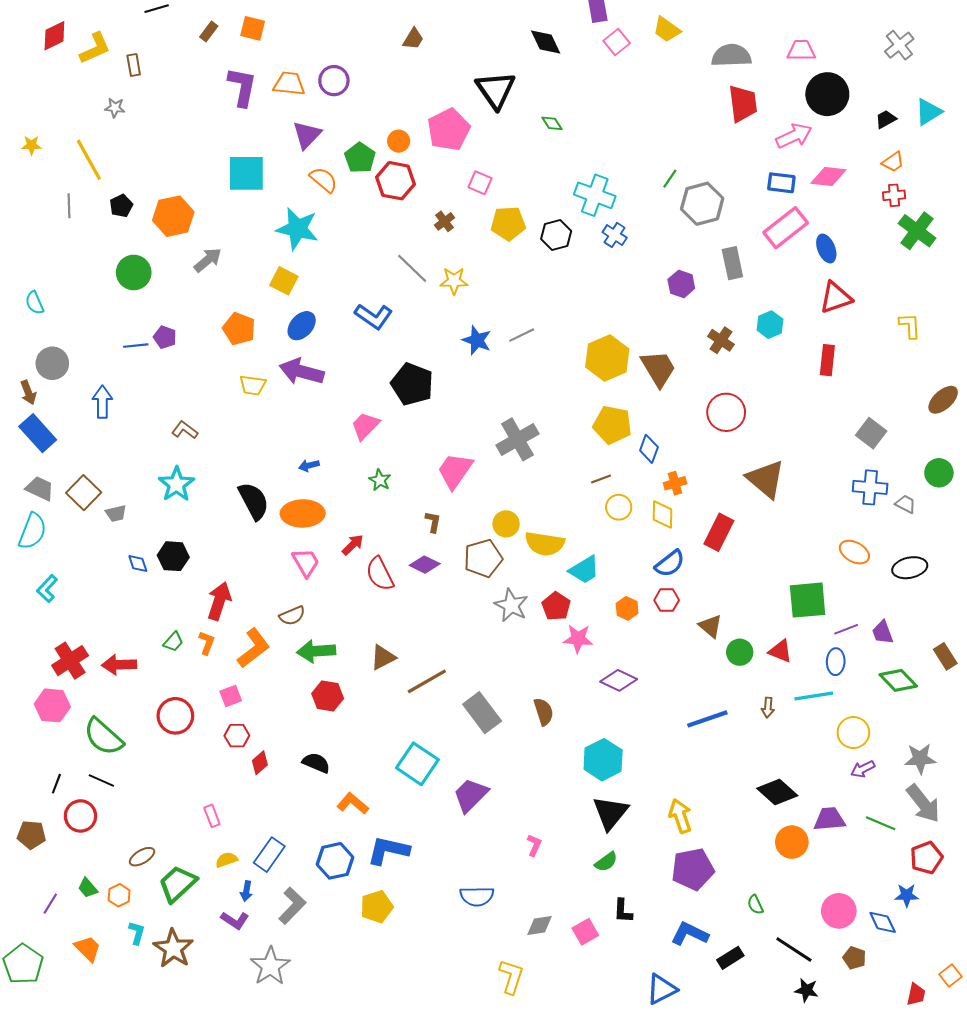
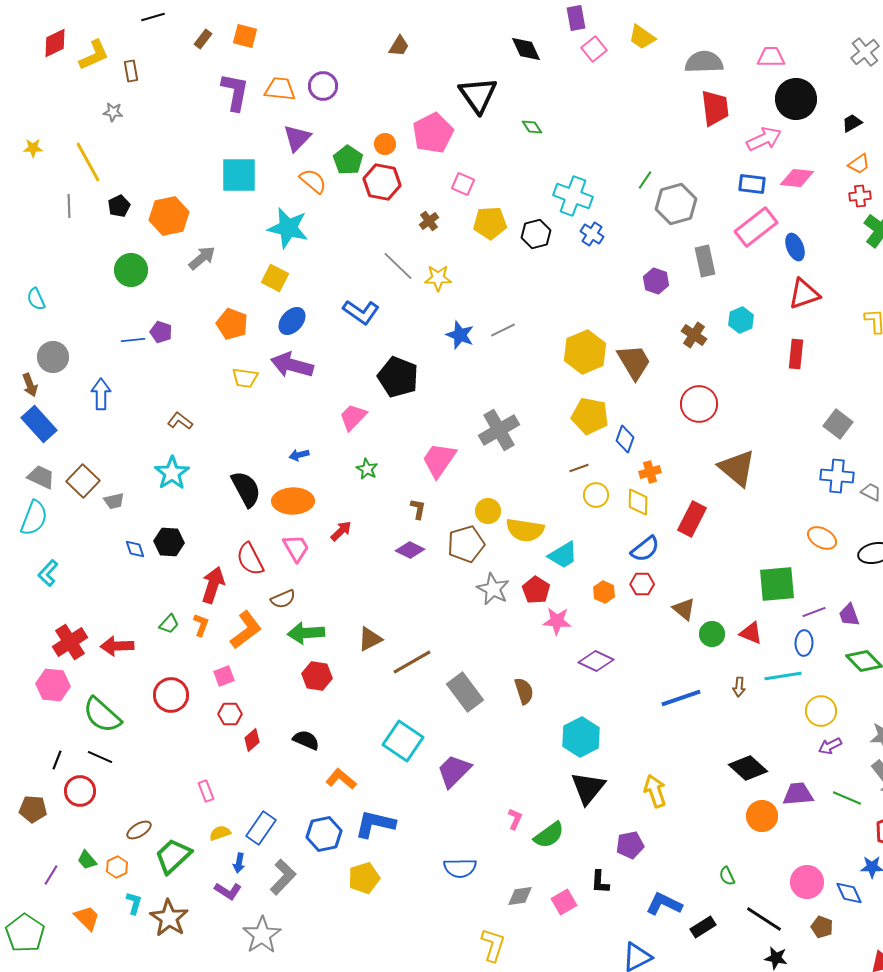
red semicircle: (380, 574) -> (250, 559), moved
green semicircle: (606, 862) -> (549, 835), moved, size x1.4
purple pentagon: (693, 869) -> (630, 845), moved, size x0.7

